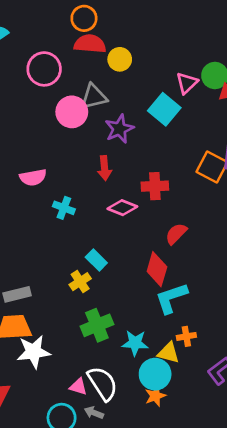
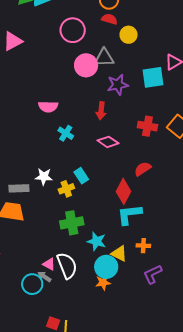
red semicircle: (90, 44) -> (109, 19), size x0.7
cyan square: (164, 109) -> (153, 77), turned 30
red cross: (155, 186) -> (147, 126), moved
orange cross: (186, 336) -> (143, 246), moved
white star: (34, 352) -> (44, 177), moved, size x0.7
gray arrow: (94, 413) -> (44, 277), moved

